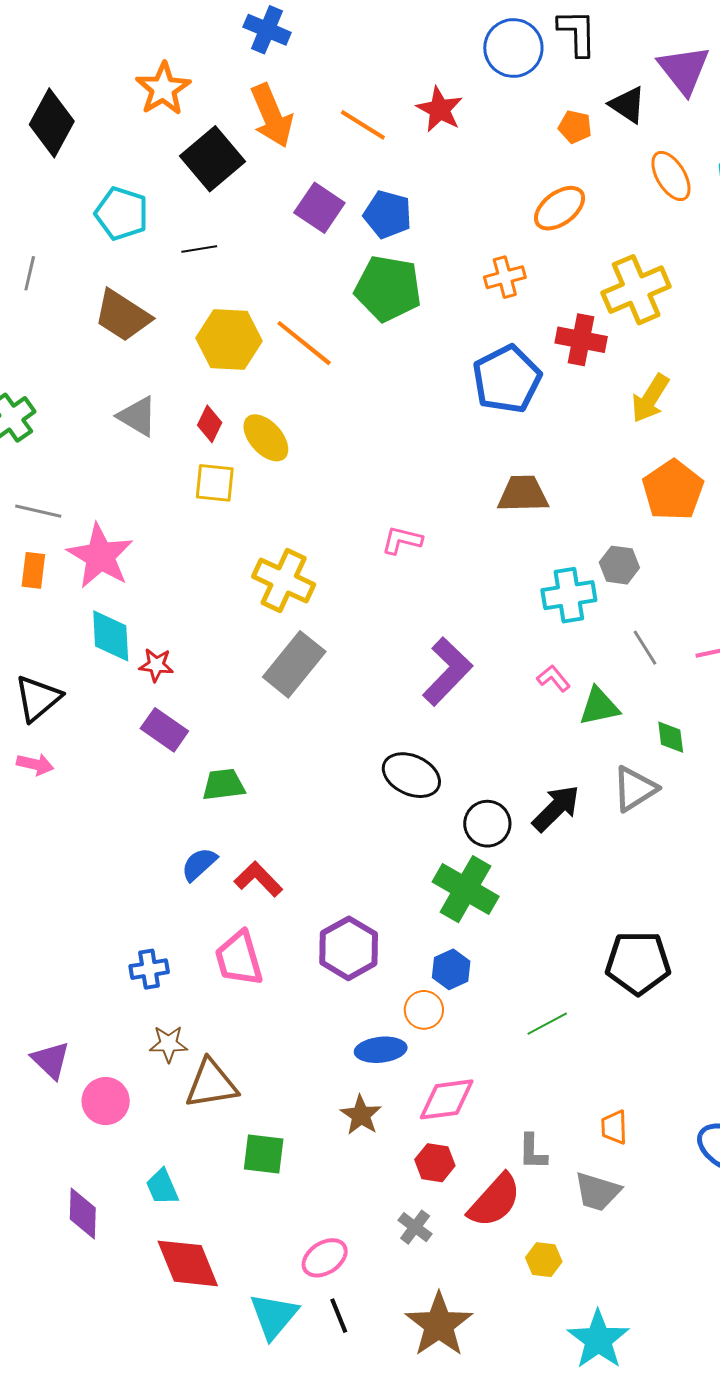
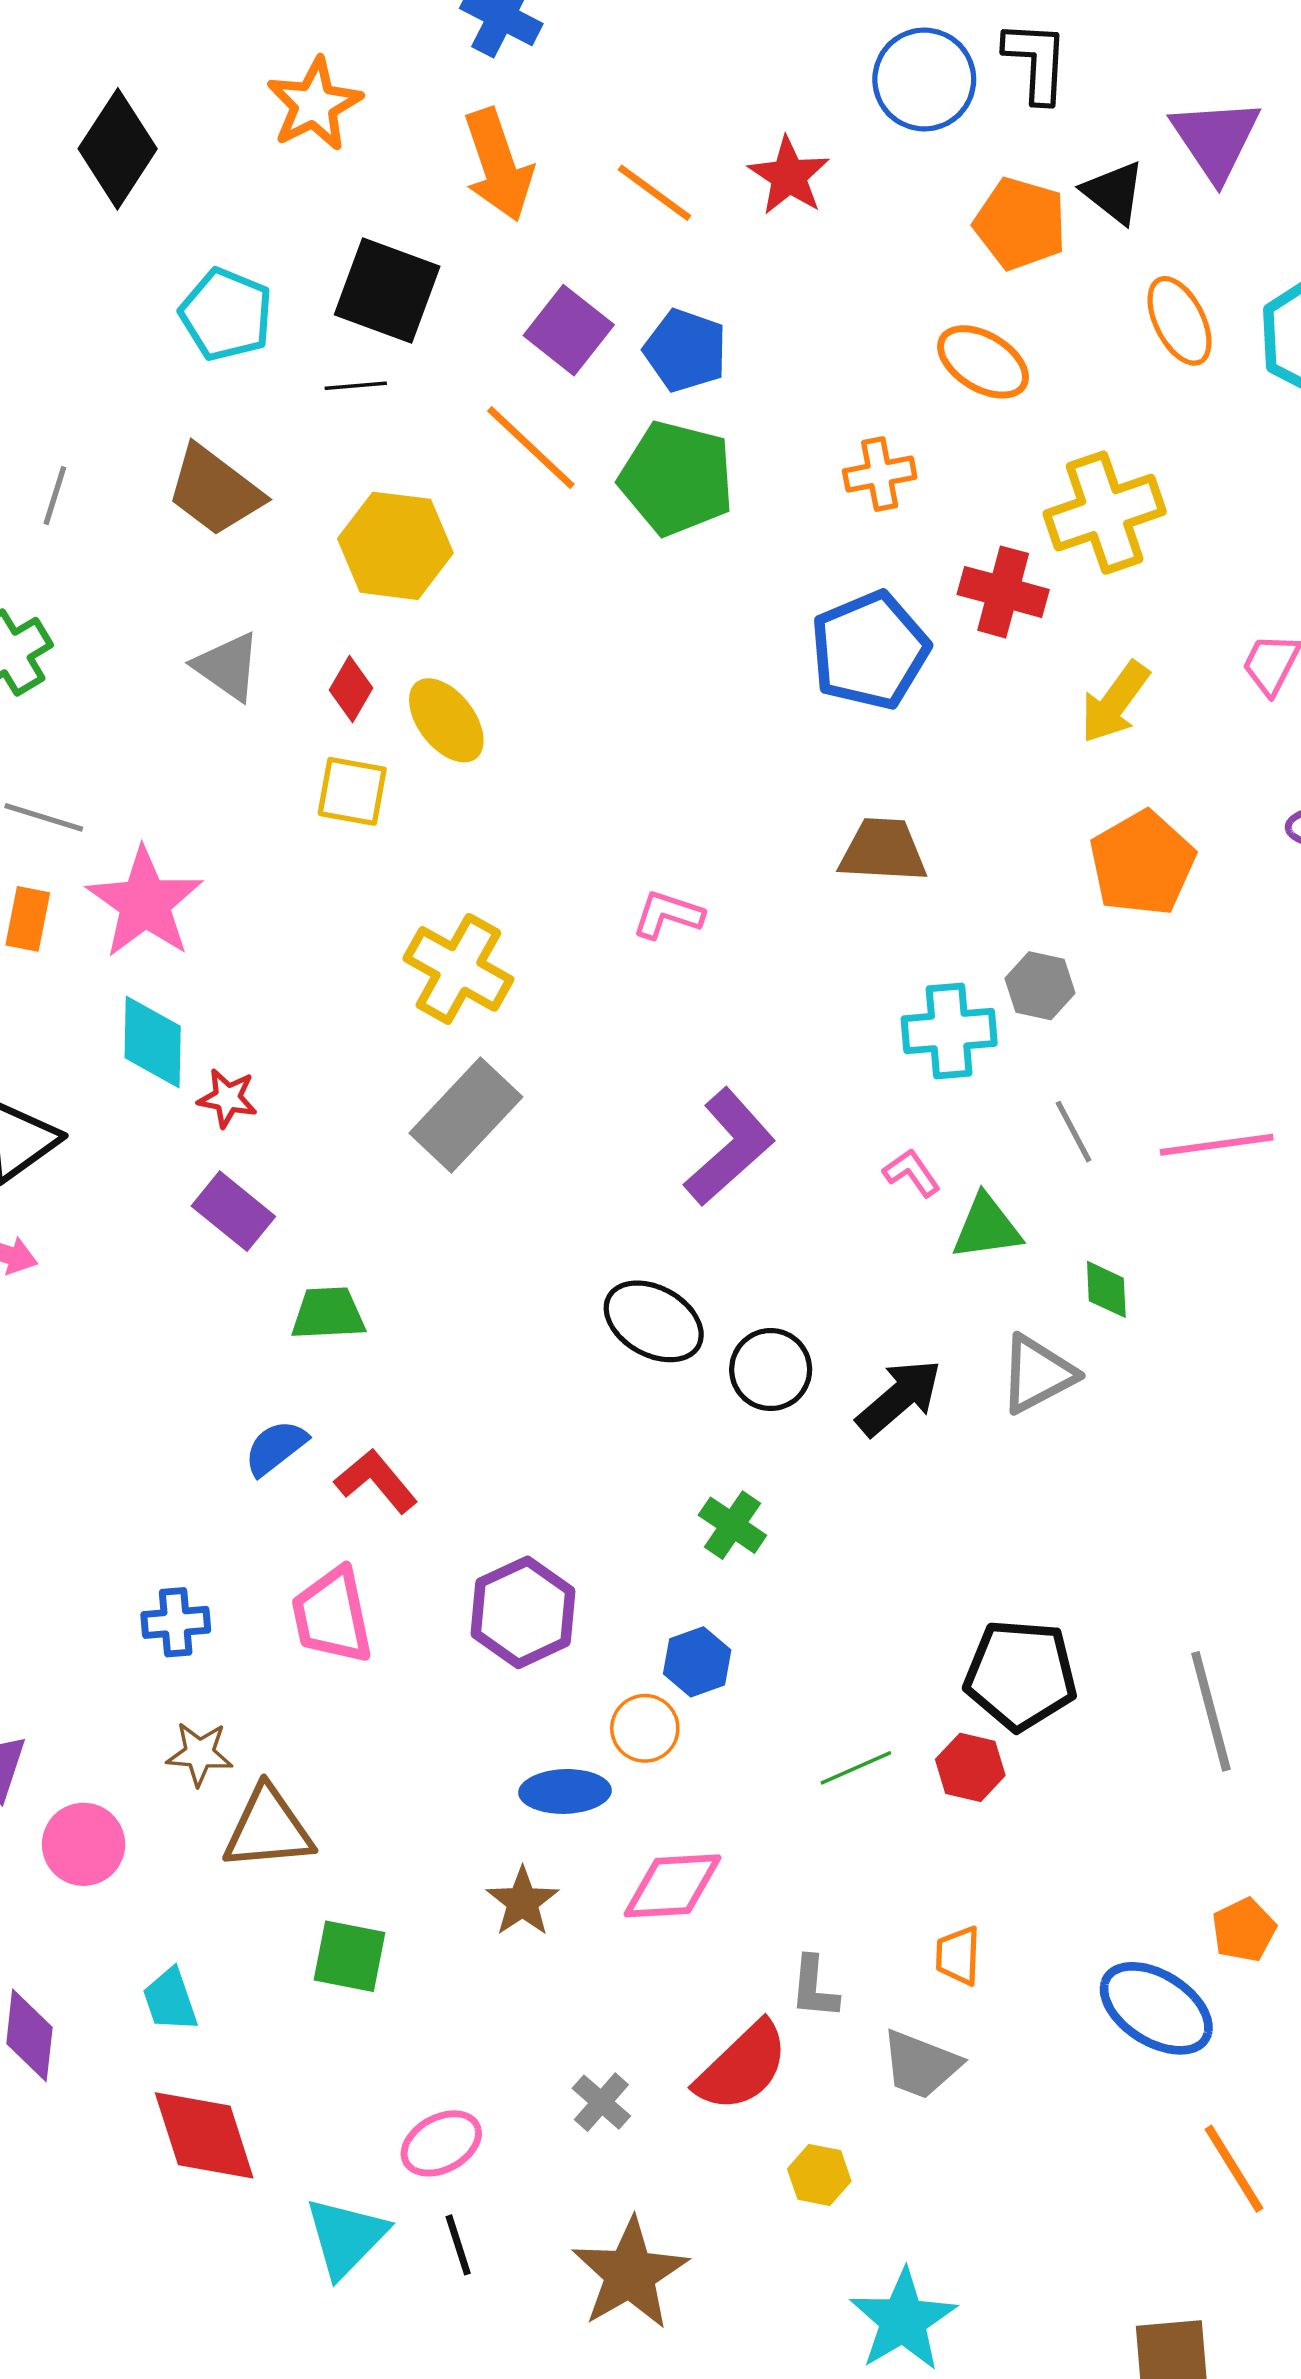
orange pentagon: (575, 127) -> (1020, 224), size x1.6
black square: (213, 159) -> (387, 290), moved, turned -34
orange ellipse: (560, 208) -> (983, 362), turned 64
gray line: (30, 273) -> (55, 496), moved
orange line: (304, 343) -> (531, 448), moved
black circle: (487, 824) -> (771, 1370), moved
green cross: (466, 889) -> (732, 1525), size x0.6
red hexagon: (435, 1163) -> (970, 1767), moved

